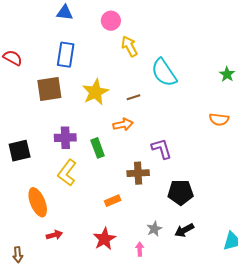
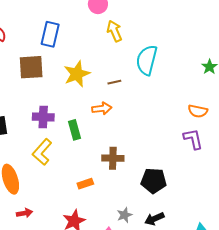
cyan semicircle: (164, 73) -> (147, 60), turned 44
purple L-shape: (162, 149) -> (193, 139), moved

